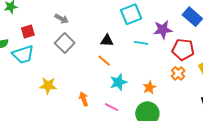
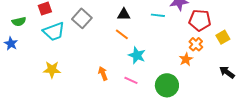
cyan trapezoid: (23, 54) -> (54, 32), moved
cyan star: (118, 82) -> (137, 55), turned -30
yellow star: (48, 86) -> (52, 70), moved
orange star: (149, 87) -> (186, 59), moved

